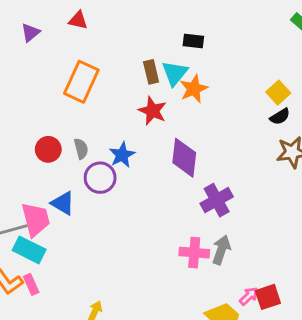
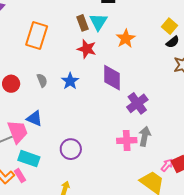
orange star: (194, 89) -> (126, 39), moved
red circle: (48, 149) -> (11, 84), moved
purple circle: (100, 178) -> (71, 149), moved
cyan rectangle: (29, 250) -> (29, 159), moved

